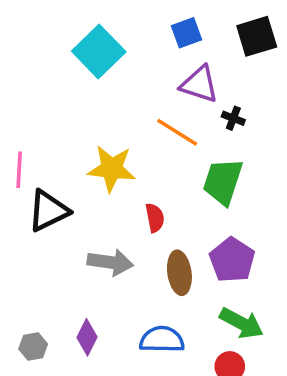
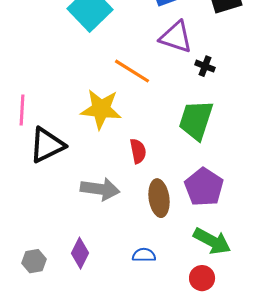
orange line: (177, 132) -> (132, 71), moved
blue semicircle: (162, 340) -> (144, 255), size x0.6

